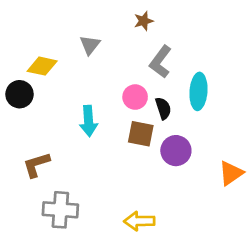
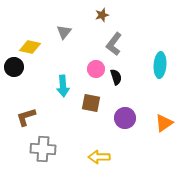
cyan ellipse: (198, 91) -> (160, 65), moved
brown square: (141, 134) -> (91, 103), moved
purple circle: (176, 151) -> (125, 118), moved

